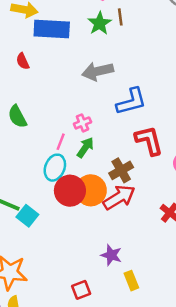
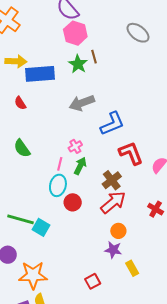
orange circle: (91, 190) -> (118, 231), moved, size x0.6
red circle: (70, 191) -> (73, 202), size x0.7

